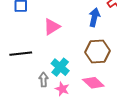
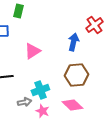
cyan cross: (60, 67) -> (40, 90), turned 30
gray arrow: (44, 80) -> (24, 102), turned 80

